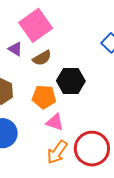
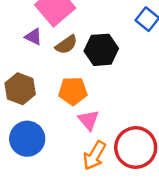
black hexagon: (71, 81) -> (101, 50), moved
pink triangle: (55, 122) -> (89, 120), turned 36

